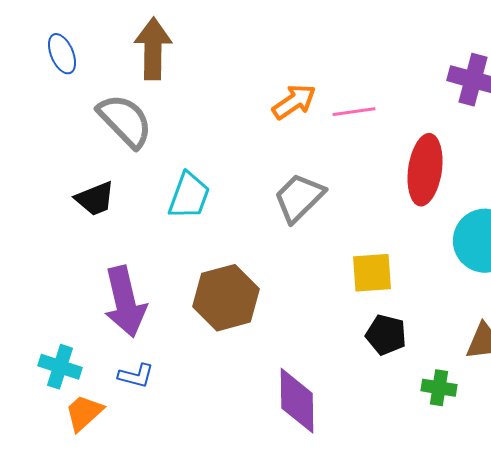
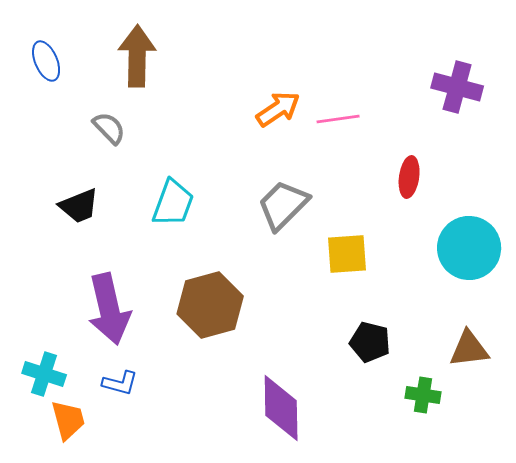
gray semicircle: (125, 121) -> (109, 128), size x0.6
red ellipse: (425, 170) -> (409, 177), size x0.6
yellow square: (372, 273) -> (347, 254), moved
orange trapezoid: (84, 413) -> (68, 420), turned 117

